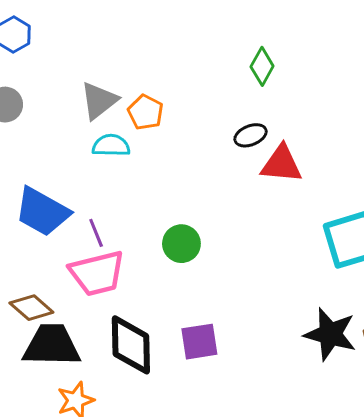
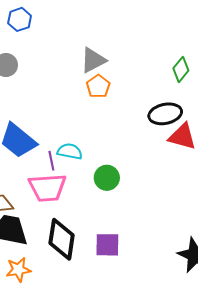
gray triangle: (99, 101) -> (93, 60), moved
black ellipse: (251, 135) -> (165, 114), size x1.5
cyan semicircle: (111, 145) -> (70, 151), moved

